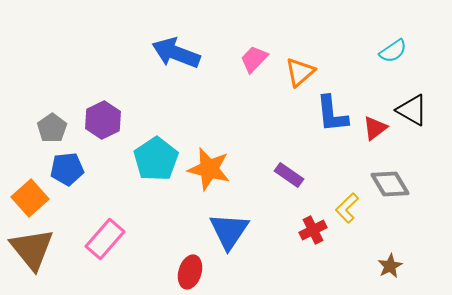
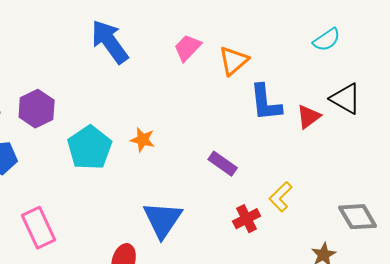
blue arrow: (176, 53) -> (110, 42), turned 33
orange star: (209, 169) -> (143, 140), moved, size x0.6
gray diamond: (390, 184) -> (358, 217), moved
pink rectangle: (105, 239) -> (39, 228), turned -66

